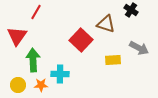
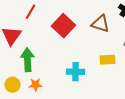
red square: (81, 40) -> (63, 26), moved
cyan cross: (60, 74) -> (75, 72), moved

